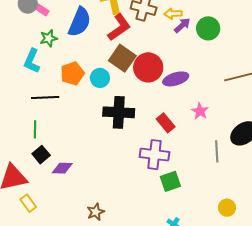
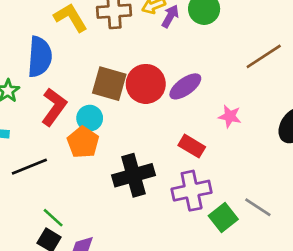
red L-shape: (119, 27) -> (54, 107), moved
orange pentagon: (72, 73) -> (83, 142), moved
black cross: (119, 112) -> (133, 175), moved
green line: (35, 129) -> (53, 218), moved, turned -30
gray line: (217, 151) -> (258, 207), moved, turned -35

